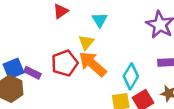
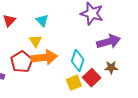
orange arrow: (93, 64) -> (44, 57), turned 145

